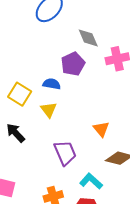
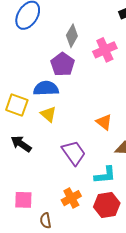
gray diamond: (88, 38) -> (72, 36), turned 65
blue semicircle: (52, 84) -> (46, 88), size x1.4
cyan L-shape: (91, 181) -> (105, 175), turned 145

